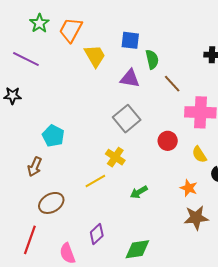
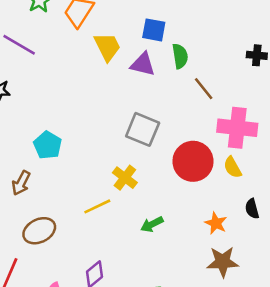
purple triangle: (130, 78) -> (143, 64), moved
gray square: (127, 119) -> (143, 129), turned -32
red circle: (168, 141) -> (193, 161), size x1.6
yellow semicircle: (199, 154) -> (233, 167), moved

